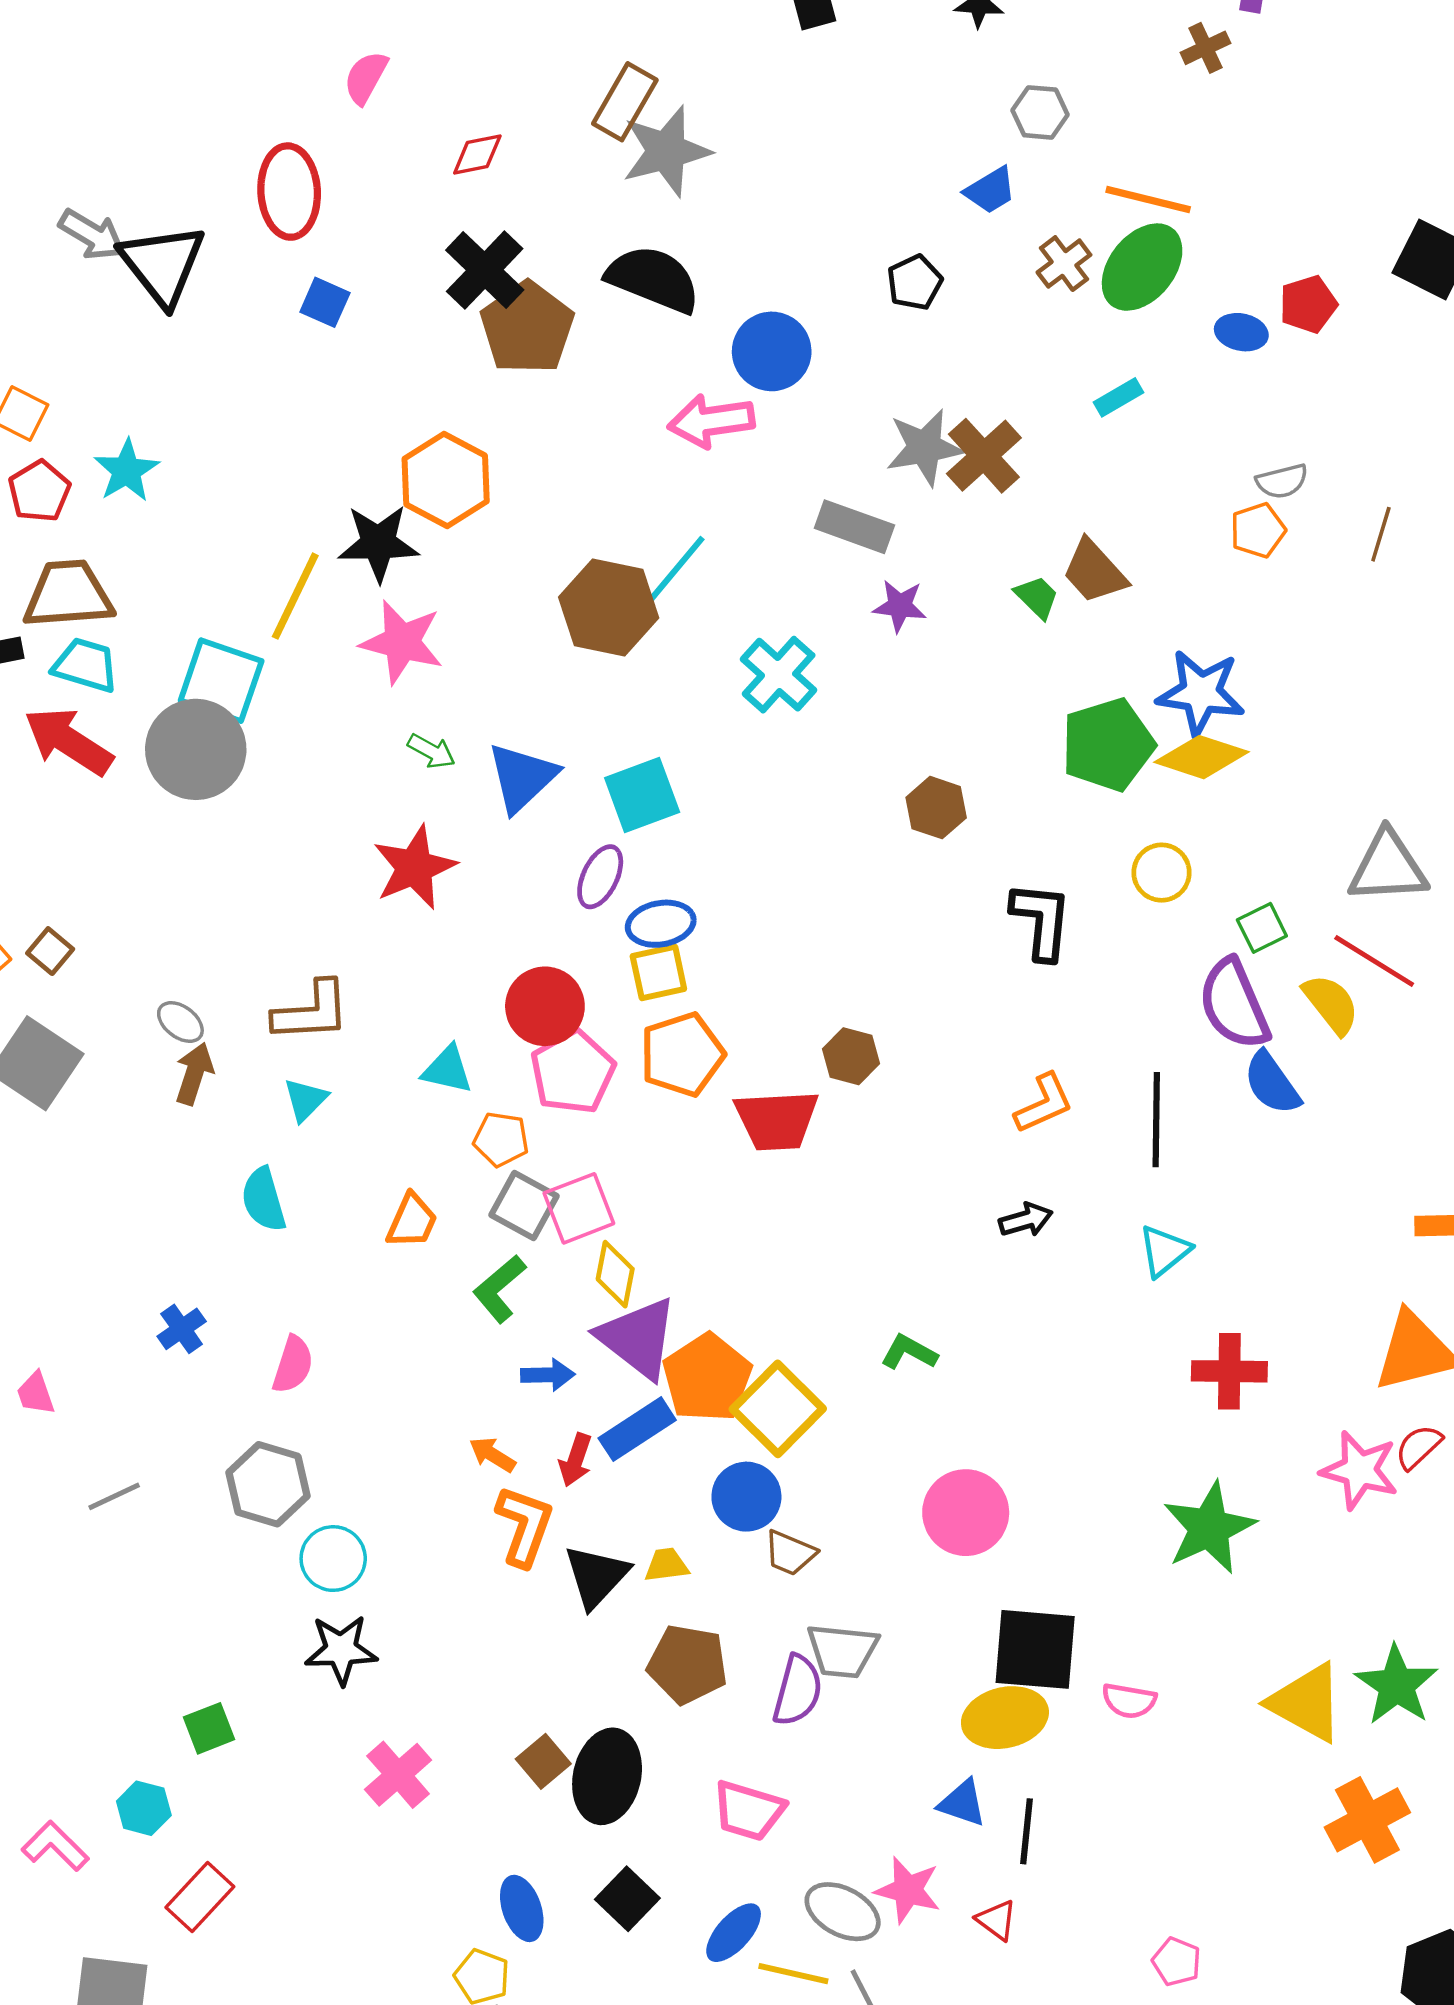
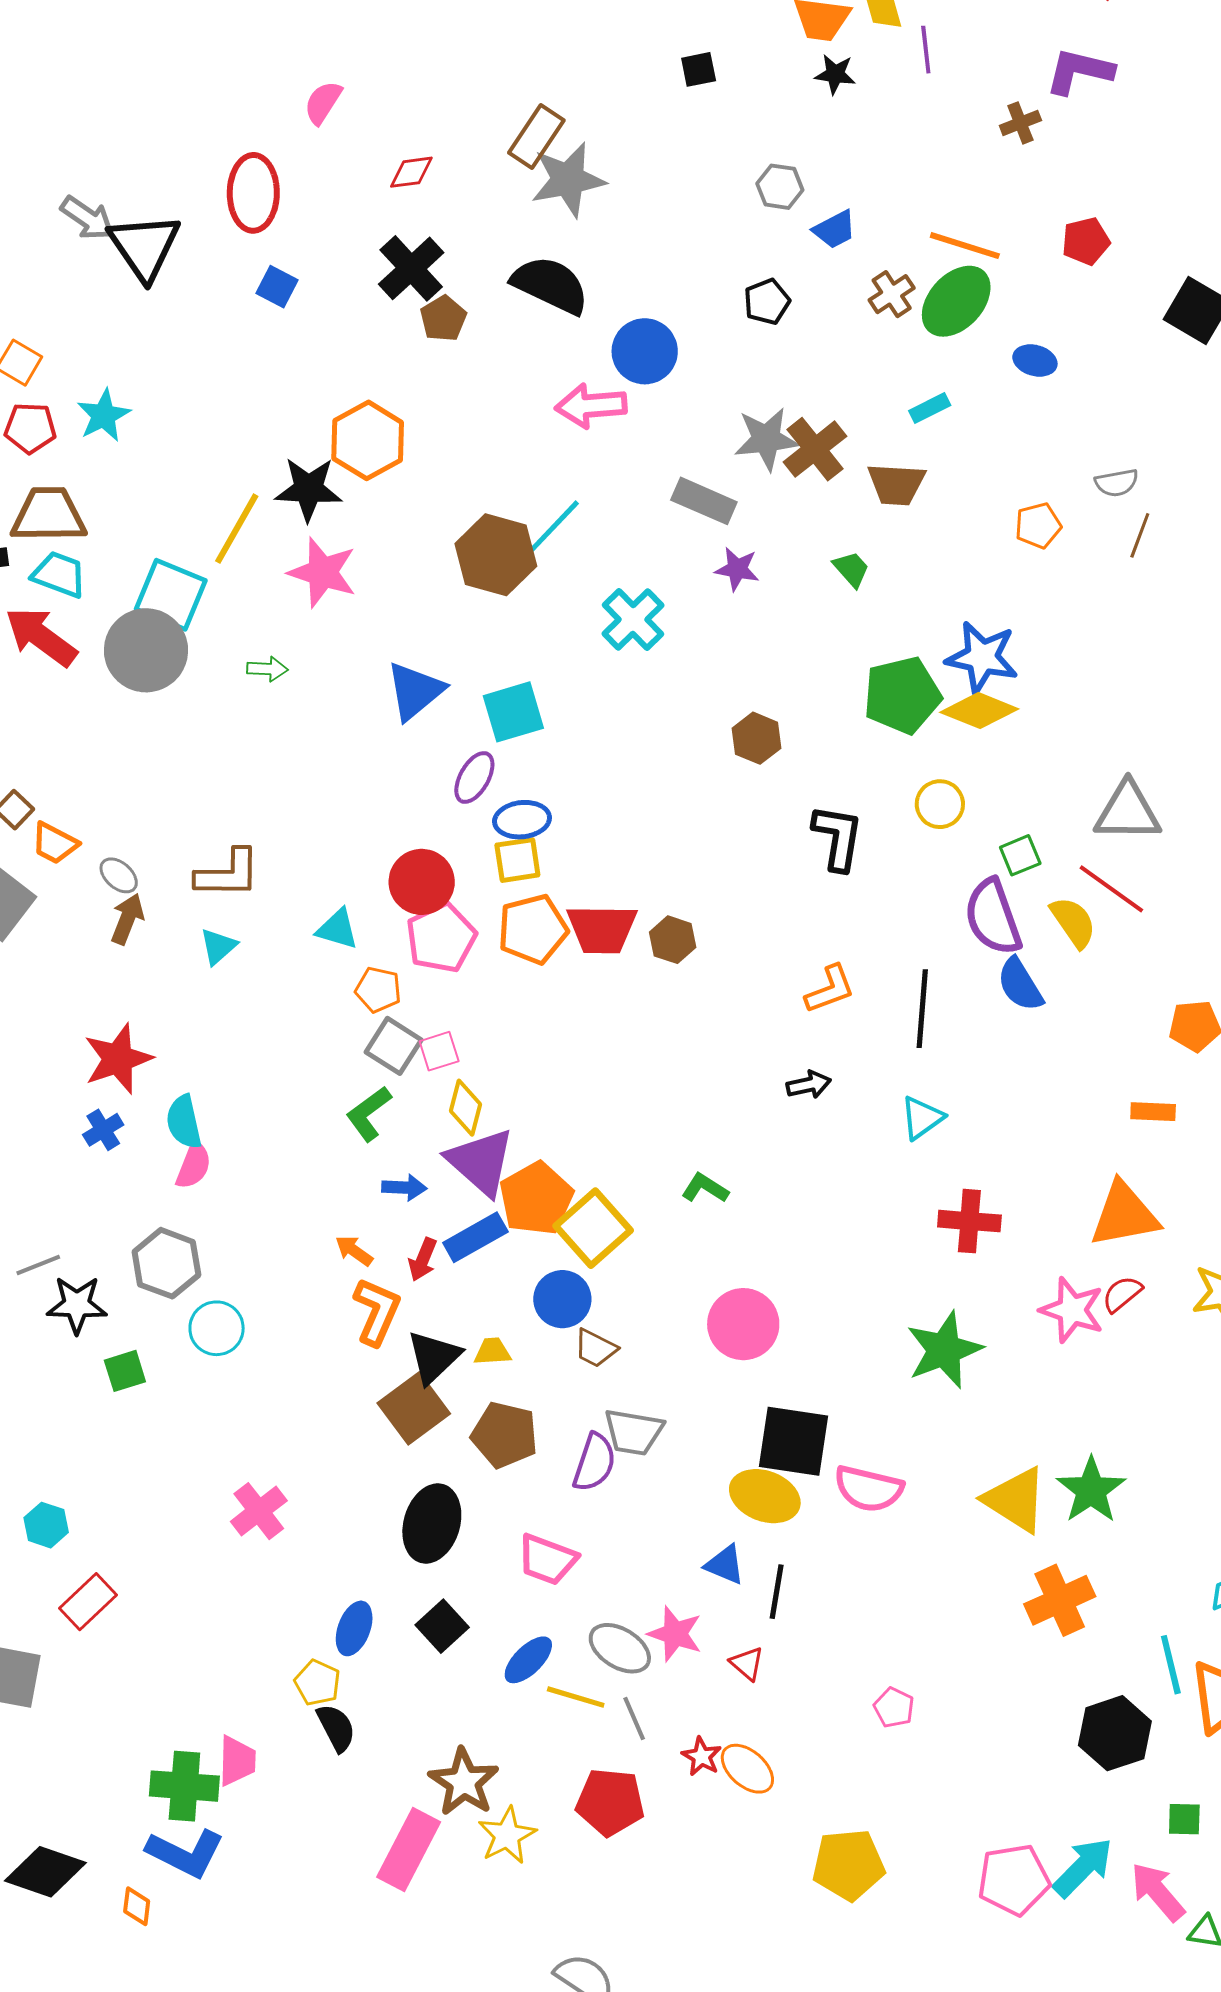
gray hexagon: (1040, 112) -> (780, 187), moved
red pentagon: (1308, 304) -> (1086, 241), moved
brown pentagon: (527, 328) -> (443, 319), size x0.6
gray semicircle: (1282, 481) -> (1117, 483), moved
red pentagon: (39, 491) -> (30, 428), turned 30
brown trapezoid: (1094, 572) -> (896, 484), moved, turned -48
green arrow: (431, 751) -> (267, 669), moved, turned -30
red star: (415, 867) -> (118, 1059), moved
red trapezoid: (777, 1120) -> (602, 929), moved
cyan semicircle: (264, 1200) -> (184, 1122), moved
pink square: (579, 1208) -> (439, 1051), size x0.7
orange trapezoid: (412, 1221) -> (55, 843), moved, turned 90
black star: (341, 1650) -> (77, 1305), moved
pink semicircle: (1129, 1701) -> (869, 1489), size x1.5
yellow ellipse: (1005, 1718) -> (765, 1496), turned 30
green square: (209, 1728) -> (125, 1371), moved
brown square: (543, 1761) -> (414, 1408), moved, size x1.6
blue ellipse: (522, 1908) -> (354, 1628), turned 36

